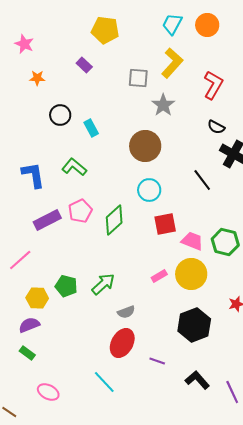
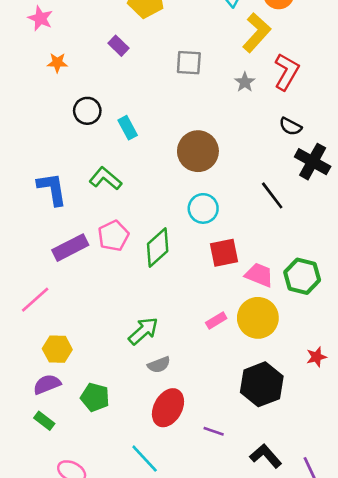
yellow L-shape: (172, 63) -> (257, 33), moved
gray star: (163, 105) -> (245, 82), moved, size x0.7
green pentagon: (66, 286) -> (95, 397), moved
gray semicircle: (126, 312) -> (159, 365), moved

